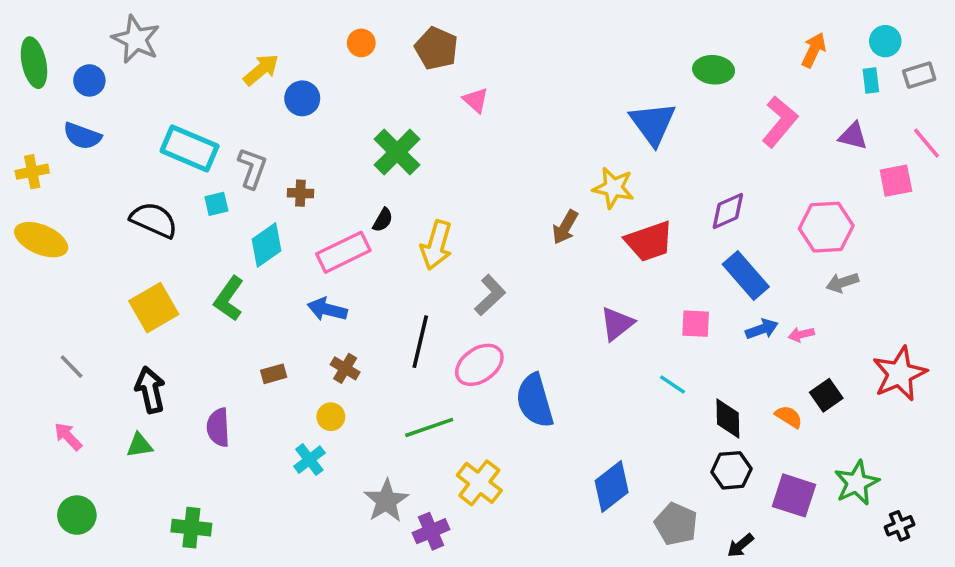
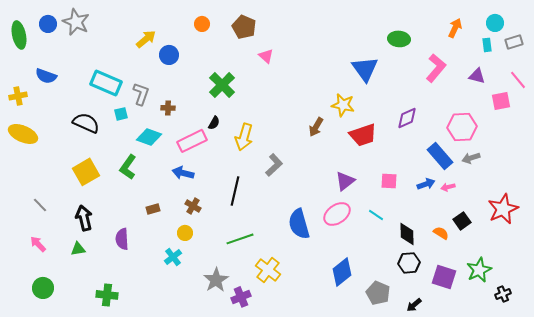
blue circle: (89, 80) -> (48, 24), moved
cyan diamond: (266, 245) -> (149, 137), turned 55
blue rectangle: (746, 275) -> (440, 156), moved
pink ellipse: (479, 365) -> (337, 214), moved

